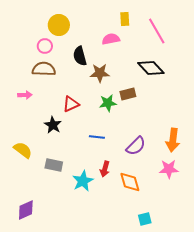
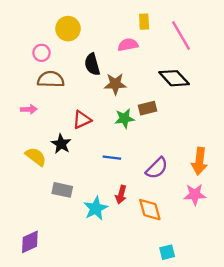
pink circle: (45, 46) -> (41, 53), moved
yellow semicircle: (23, 150) -> (36, 157), moved

